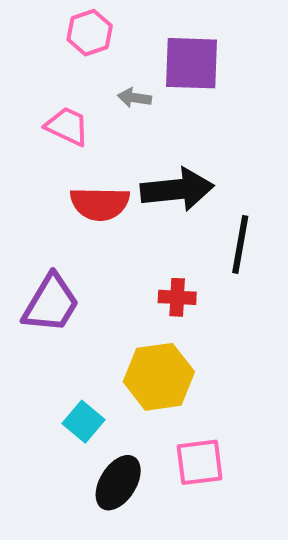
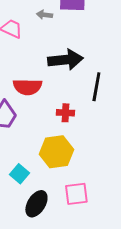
red semicircle: (100, 204) -> (27, 87), moved

